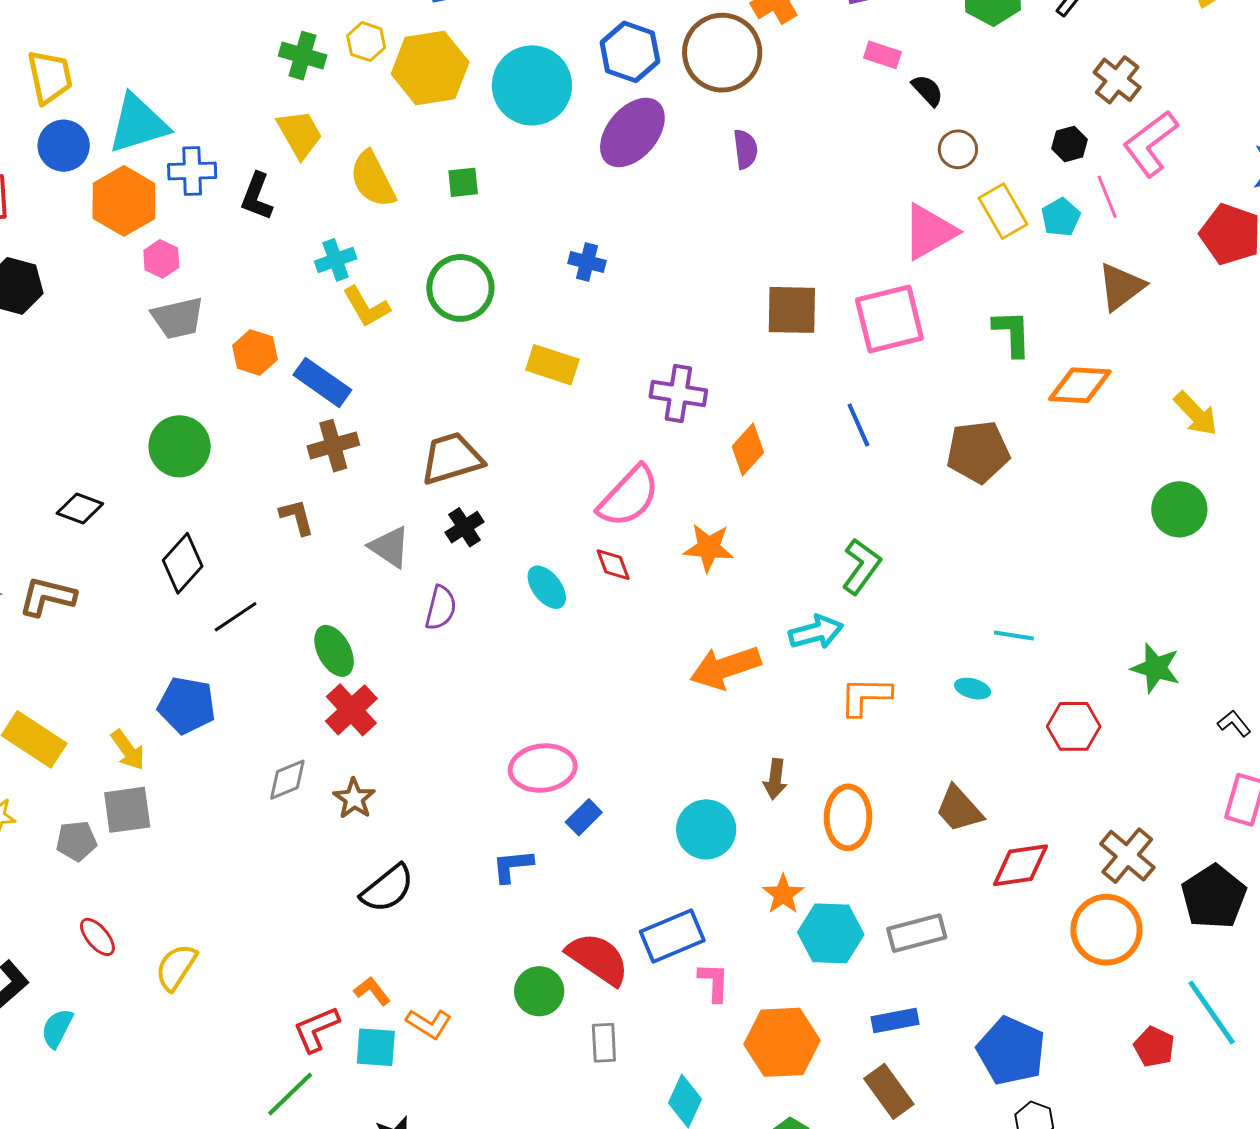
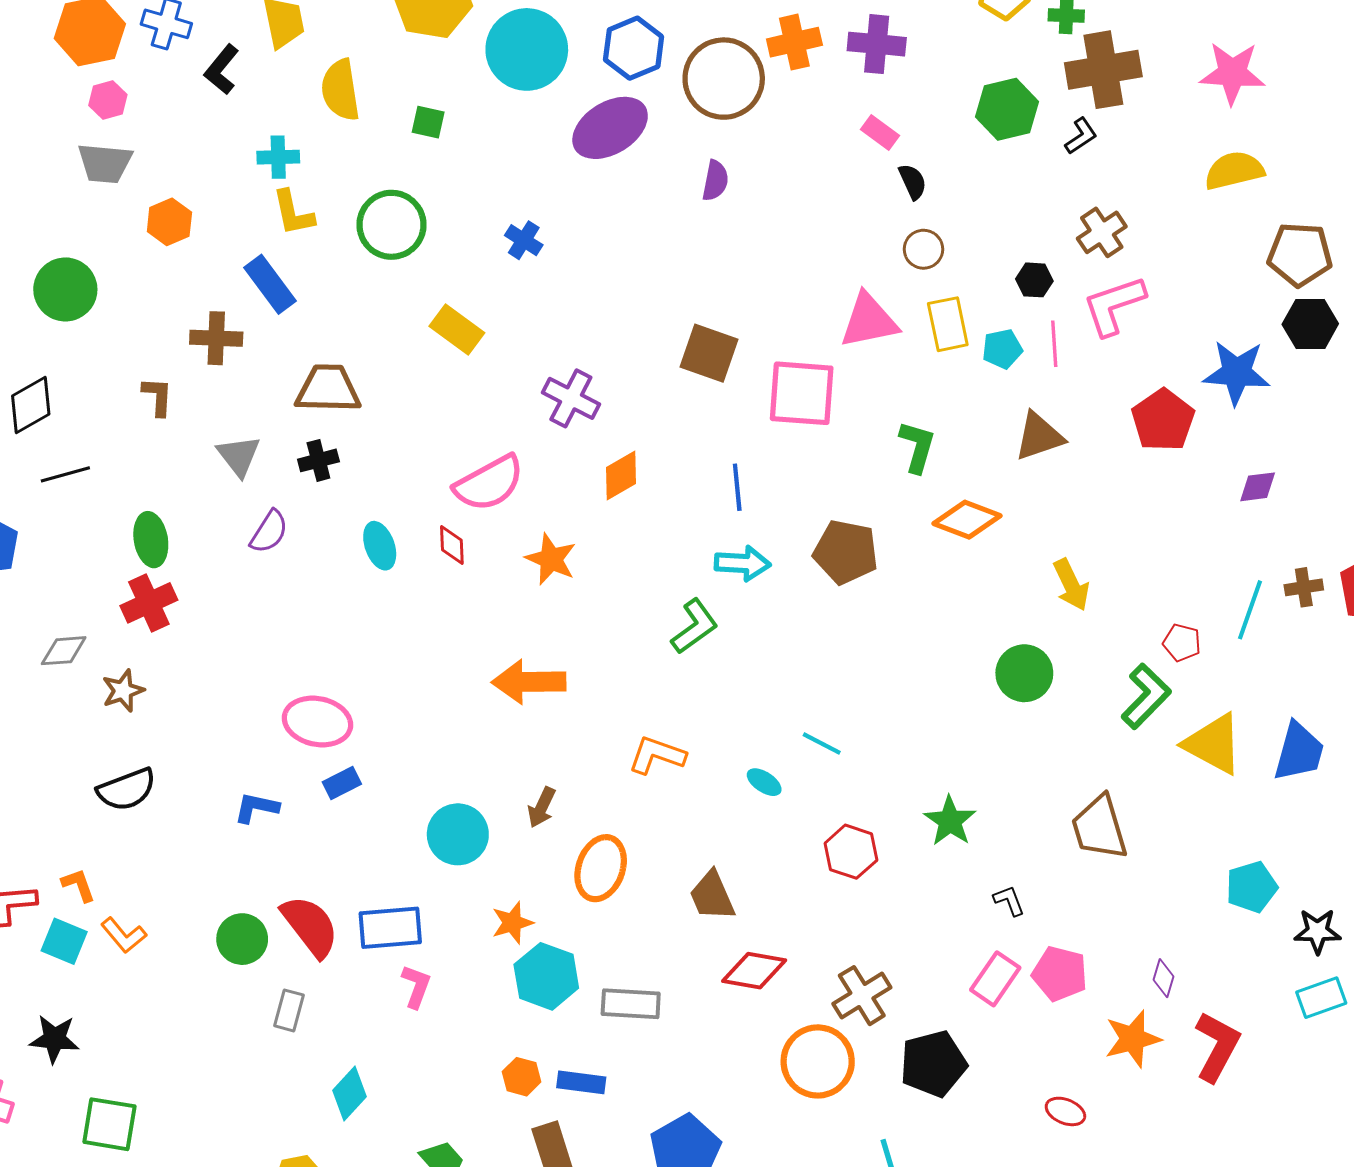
blue rectangle: (322, 382) -> (270, 284), moved
cyan arrow: (816, 632) -> (742, 563), moved
orange hexagon: (782, 1042) -> (522, 1077), moved, size x0.5

